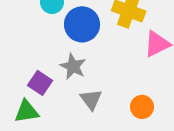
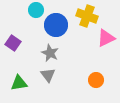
purple square: (40, 83) -> (13, 43), moved
gray triangle: (91, 99) -> (48, 75), moved

